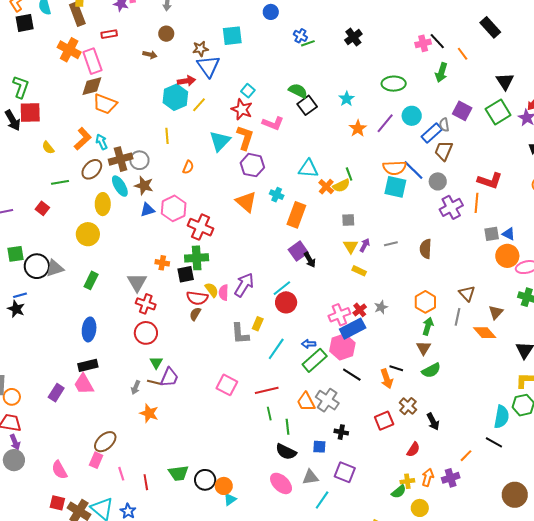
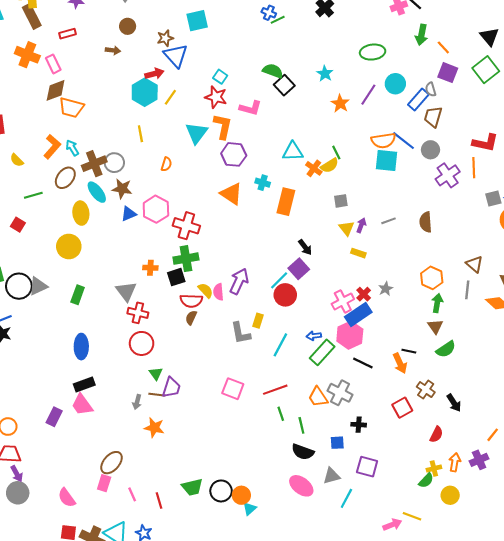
orange line: (463, 54) -> (443, 47), moved
pink rectangle: (92, 61) -> (53, 64), size x0.7
purple square: (298, 251) -> (299, 269), moved

